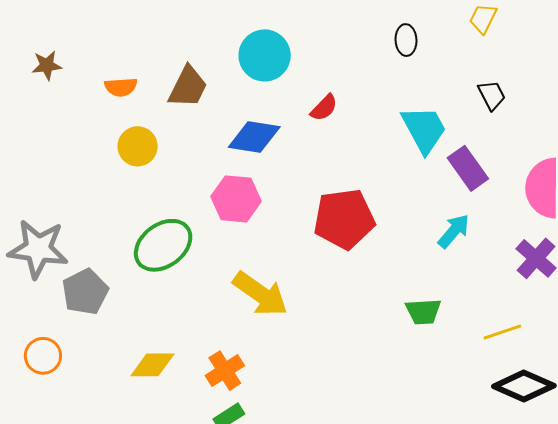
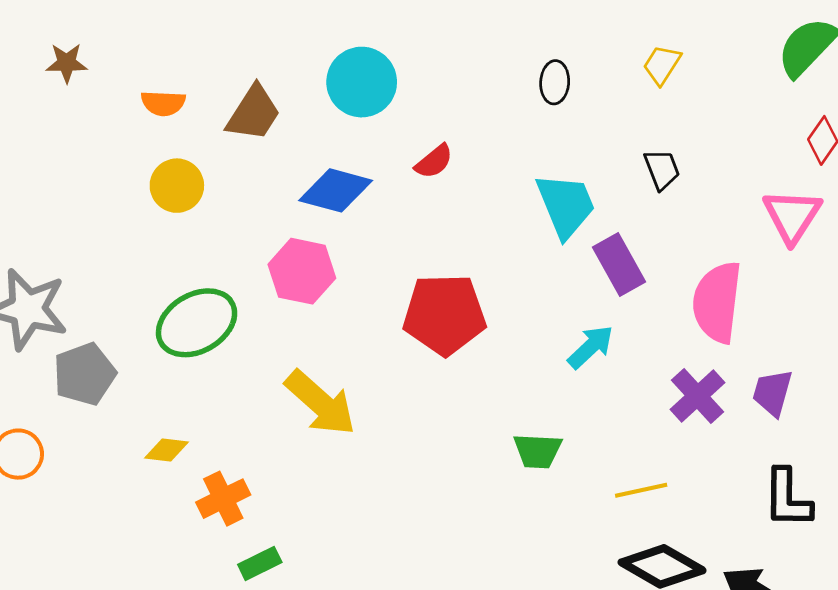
yellow diamond: (152, 365) -> (167, 450), moved, size x0.7
orange cross: (225, 371) -> (223, 499), moved

